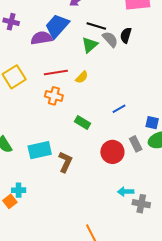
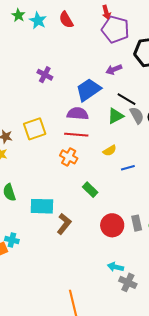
purple semicircle: (41, 38) -> (78, 114), moved
yellow semicircle: (82, 77) -> (110, 151), moved
blue line: (119, 109) -> (128, 168), moved

